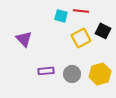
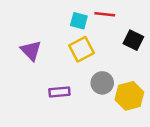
yellow square: (81, 38) -> (81, 49), moved
gray circle: (72, 74) -> (102, 83), moved

